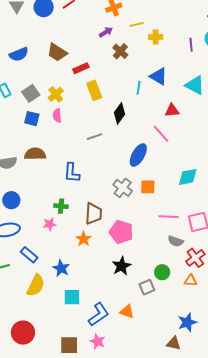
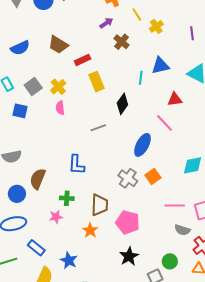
yellow line: (137, 24) -> (137, 14), turned 72
yellow cross: (156, 37) -> (156, 26), turned -32
blue triangle: (159, 76) -> (160, 66), turned -42
blue square: (32, 119) -> (20, 111), moved
brown semicircle: (35, 154) -> (38, 179), moved, turned -65
orange square: (148, 187) -> (153, 176), turned -35

